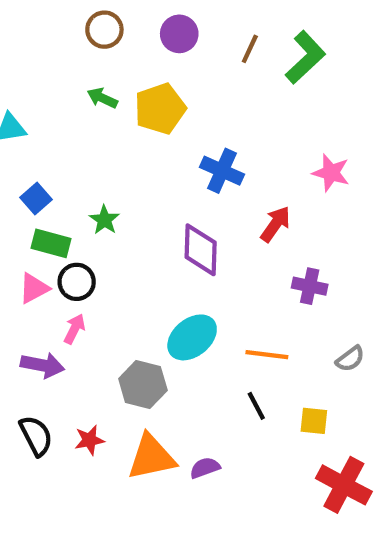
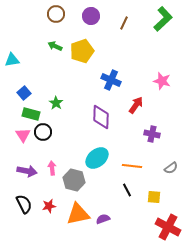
green L-shape: (305, 57) -> (163, 19), moved
pink triangle: (34, 288) -> (23, 135), turned -35
pink arrow: (74, 329) -> (52, 168), moved, turned -32

